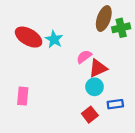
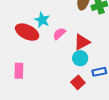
red ellipse: (29, 37) -> (27, 32), moved
pink semicircle: (84, 57) -> (59, 34), moved

